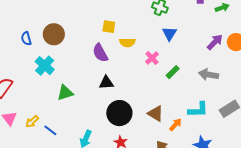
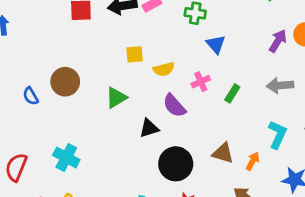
purple semicircle: (100, 53) -> (174, 106), moved
pink cross: (152, 58) -> (201, 82), turned 32
cyan cross: (45, 66) -> (66, 157), moved
green triangle: (65, 93) -> (116, 98), moved
cyan L-shape: (198, 110) -> (277, 135), turned -50

